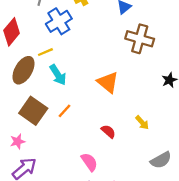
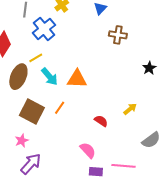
brown cross: (140, 39) -> (118, 35), size x0.7
orange triangle: (108, 82) -> (77, 79), moved, turned -30
yellow arrow: (142, 123) -> (130, 109), turned -80

